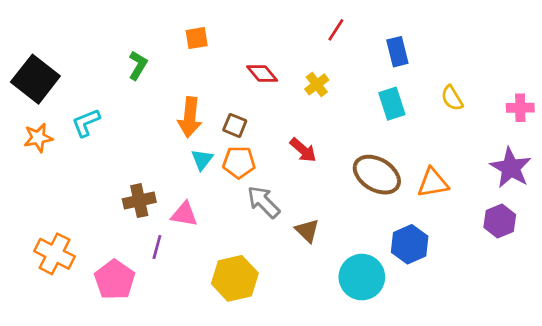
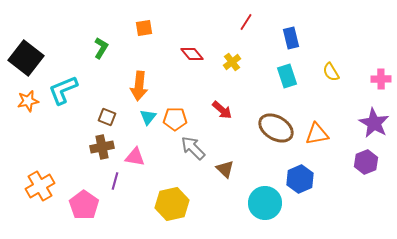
cyan L-shape: (86, 123) -> (63, 90), size x1.4
brown square: (235, 125) -> (107, 117), moved
orange cross: (55, 254) -> (40, 186), turned 32

